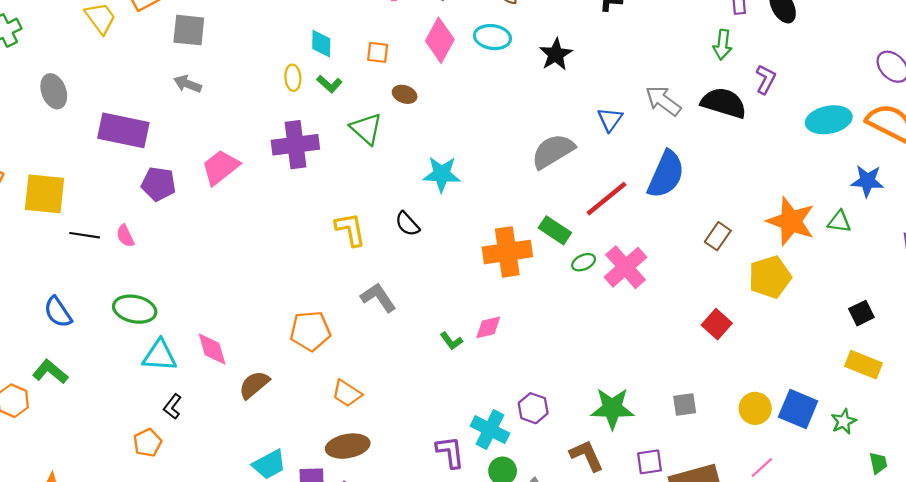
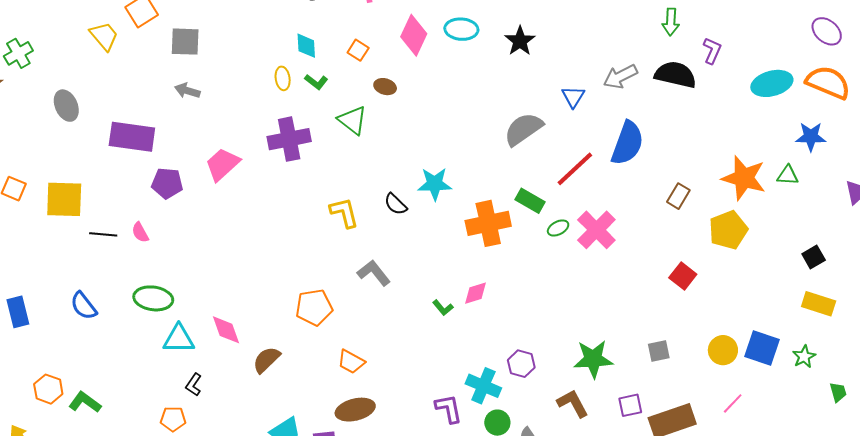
orange square: (378, 52) -> (358, 50), turned 30
gray arrow: (663, 101) -> (620, 77), turned -60
cyan star: (442, 174) -> (435, 184), moved
green L-shape: (50, 372) -> (85, 402), moved
orange pentagon: (147, 443) -> (173, 419), turned 30

